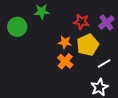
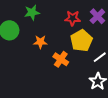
orange star: (65, 42) -> (40, 42), moved

